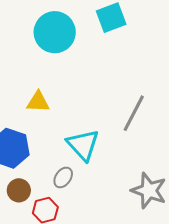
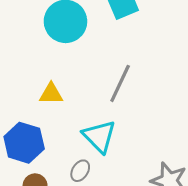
gray line: (134, 113) -> (120, 83), moved

